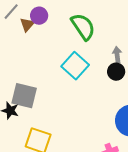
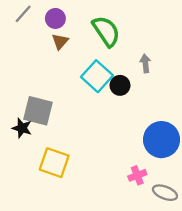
brown triangle: (27, 25) -> (60, 42), moved
black circle: (116, 72) -> (120, 85), moved

